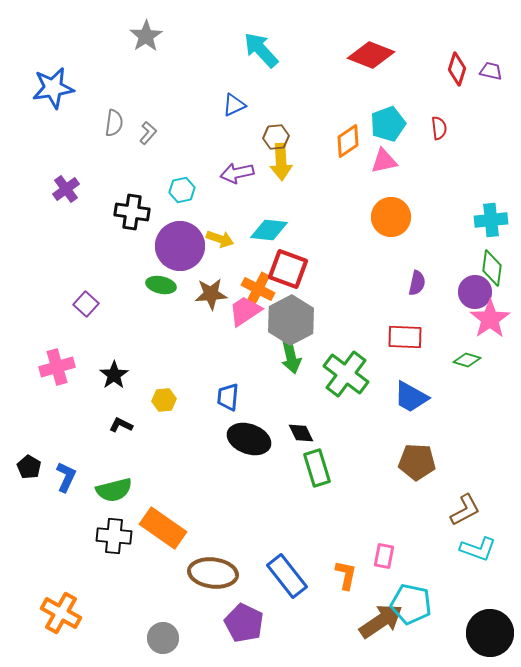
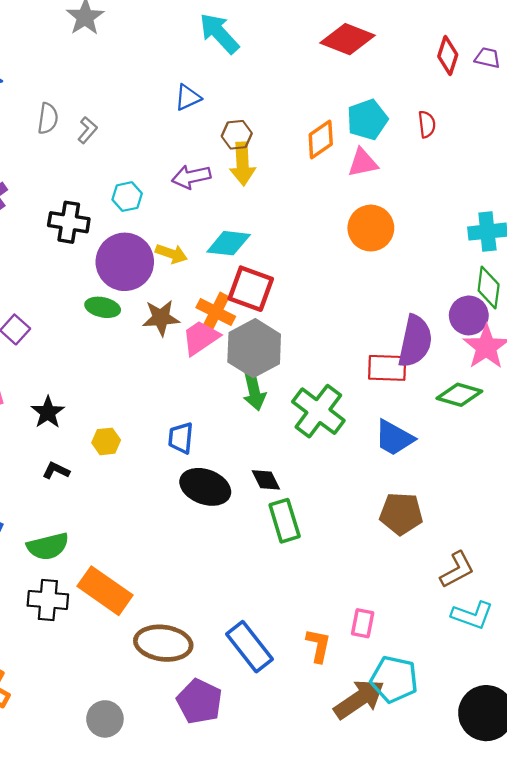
purple semicircle: (417, 283) -> (415, 341), moved, size x1.8
green diamond: (467, 360) -> (459, 395), size x1.4

